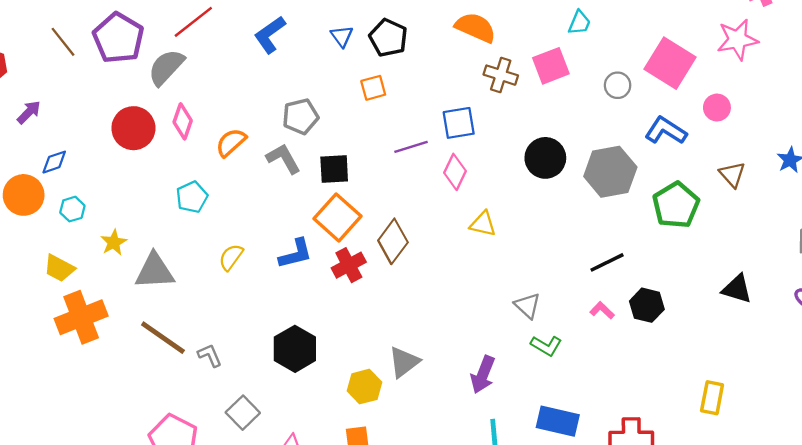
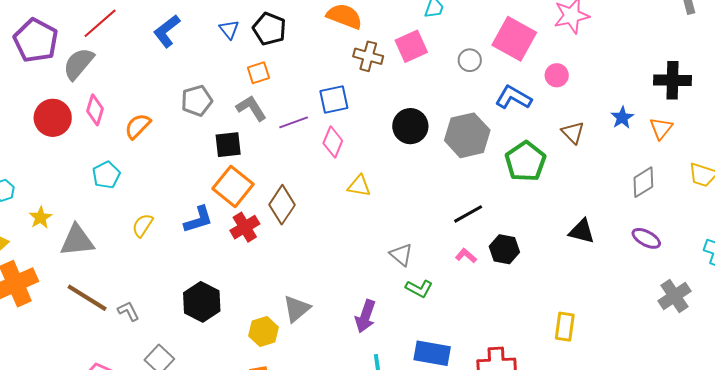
gray L-shape: (283, 159) -> (251, 108), moved

